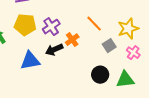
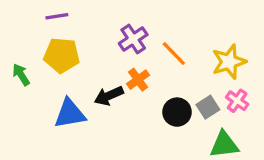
purple cross: (51, 27) -> (133, 39), moved
gray square: (109, 46) -> (208, 107), moved
black circle: (100, 75) -> (177, 112), moved

